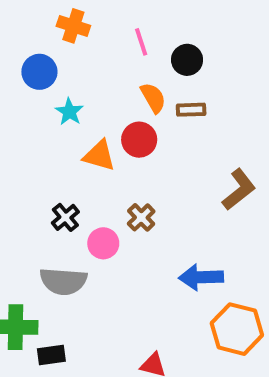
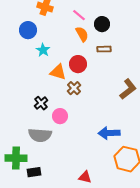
pink line: (141, 42) -> (79, 15), turned -32
orange semicircle: (153, 98) -> (82, 34), moved
brown cross: (141, 217) -> (74, 88), moved

